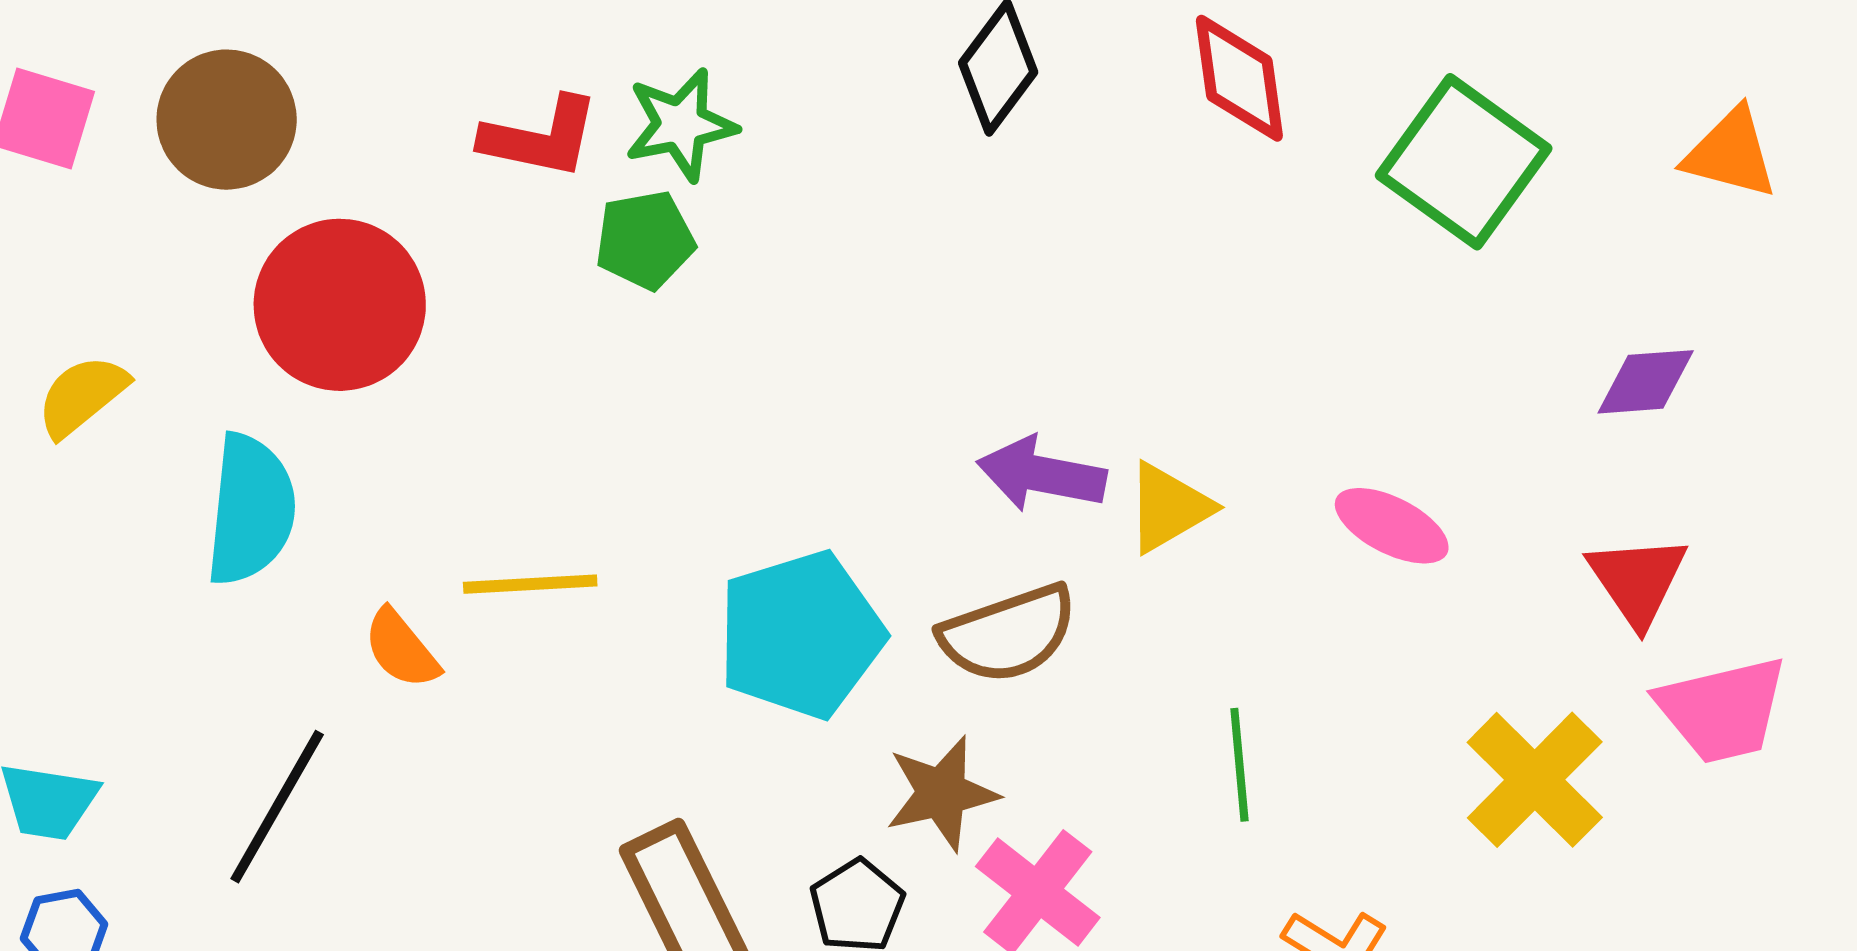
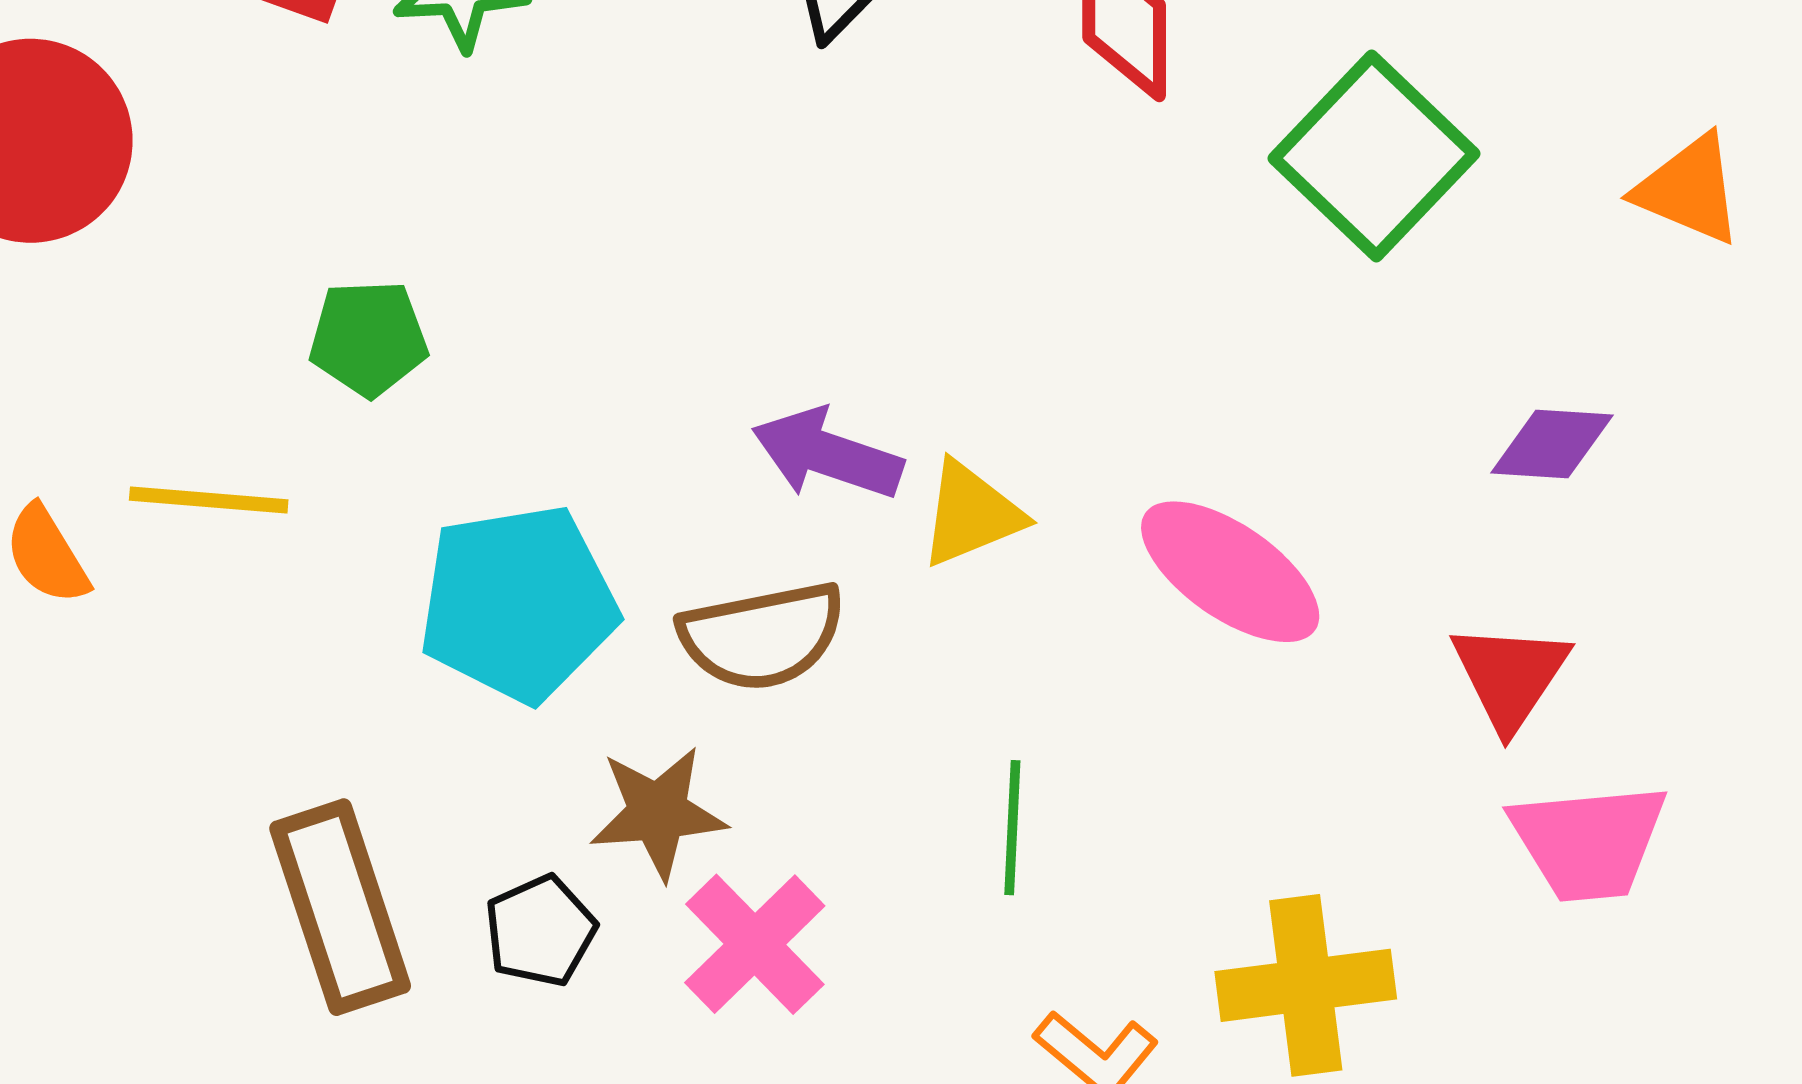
green pentagon: (645, 240) -> (368, 338), moved
pink ellipse: (1392, 526) -> (1230, 572), size x1.4
yellow cross: (1535, 780) -> (1306, 985), moved, turned 30

